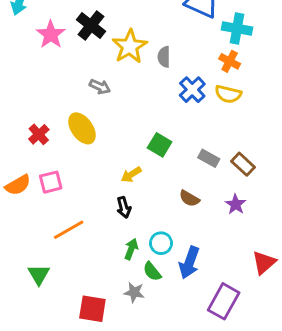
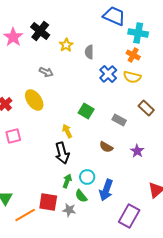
yellow star: (130, 46) -> (66, 45), size x0.6
brown rectangle: (243, 164) -> (146, 108), moved
yellow arrow: (131, 175) -> (67, 131), turned 96
black arrow: (124, 207) -> (62, 153), size x1.5
orange line: (69, 230) -> (25, 215), moved
red square: (92, 309) -> (48, 202), moved

